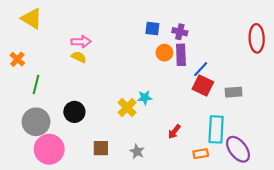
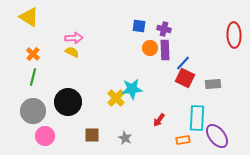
orange cross: (17, 59) -> (33, 54), moved
cyan star: (145, 98) -> (132, 89), size x1.5
black circle: (74, 112) -> (68, 102), size x1.4
pink circle: (49, 149) -> (45, 136), size x0.7

